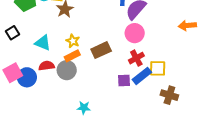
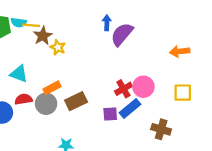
pink circle: (135, 33) -> (143, 87), moved
yellow star: (73, 41) -> (58, 47), moved
brown rectangle: (101, 50) -> (76, 101), moved
yellow square: (158, 68) -> (183, 93), moved

